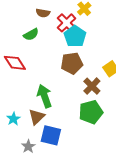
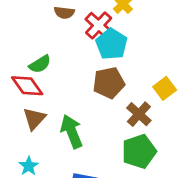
green semicircle: (31, 34) -> (40, 64), moved
brown triangle: (37, 117) -> (34, 119), moved

